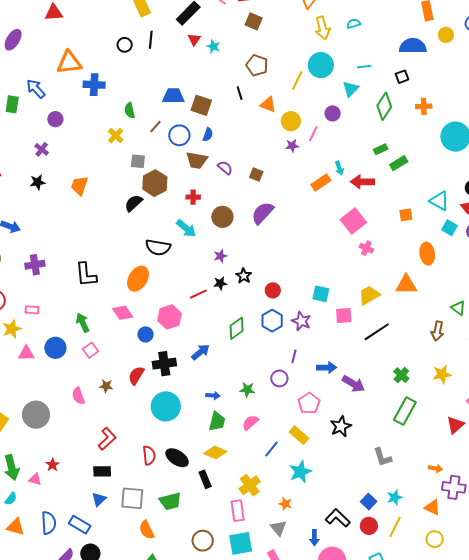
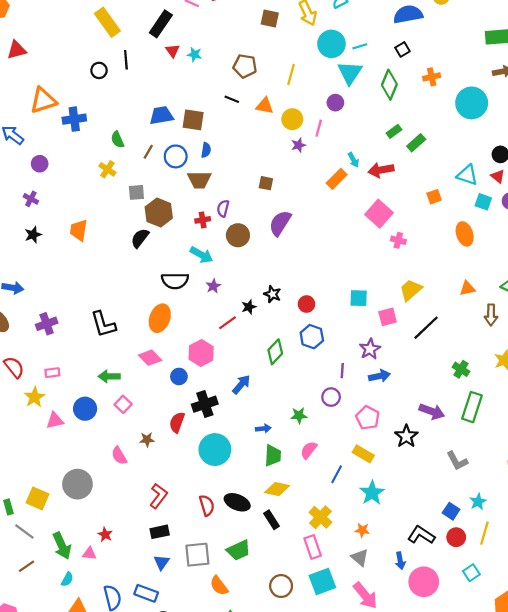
brown square: (254, 21) -> (270, 18), moved
cyan circle: (321, 65) -> (331, 44), moved
cyan triangle: (351, 89) -> (350, 73), size x1.4
black line: (240, 93) -> (232, 99), turned -40
purple semicircle: (225, 168) -> (223, 208), moved, turned -105
purple star: (220, 256) -> (213, 286), moved
orange triangle: (406, 285) -> (467, 288), moved, size x0.7
purple star: (301, 321) -> (370, 349), moved, turned 30
green arrow: (83, 323) -> (109, 376), turned -54
purple arrow: (353, 384) -> (432, 411), moved

